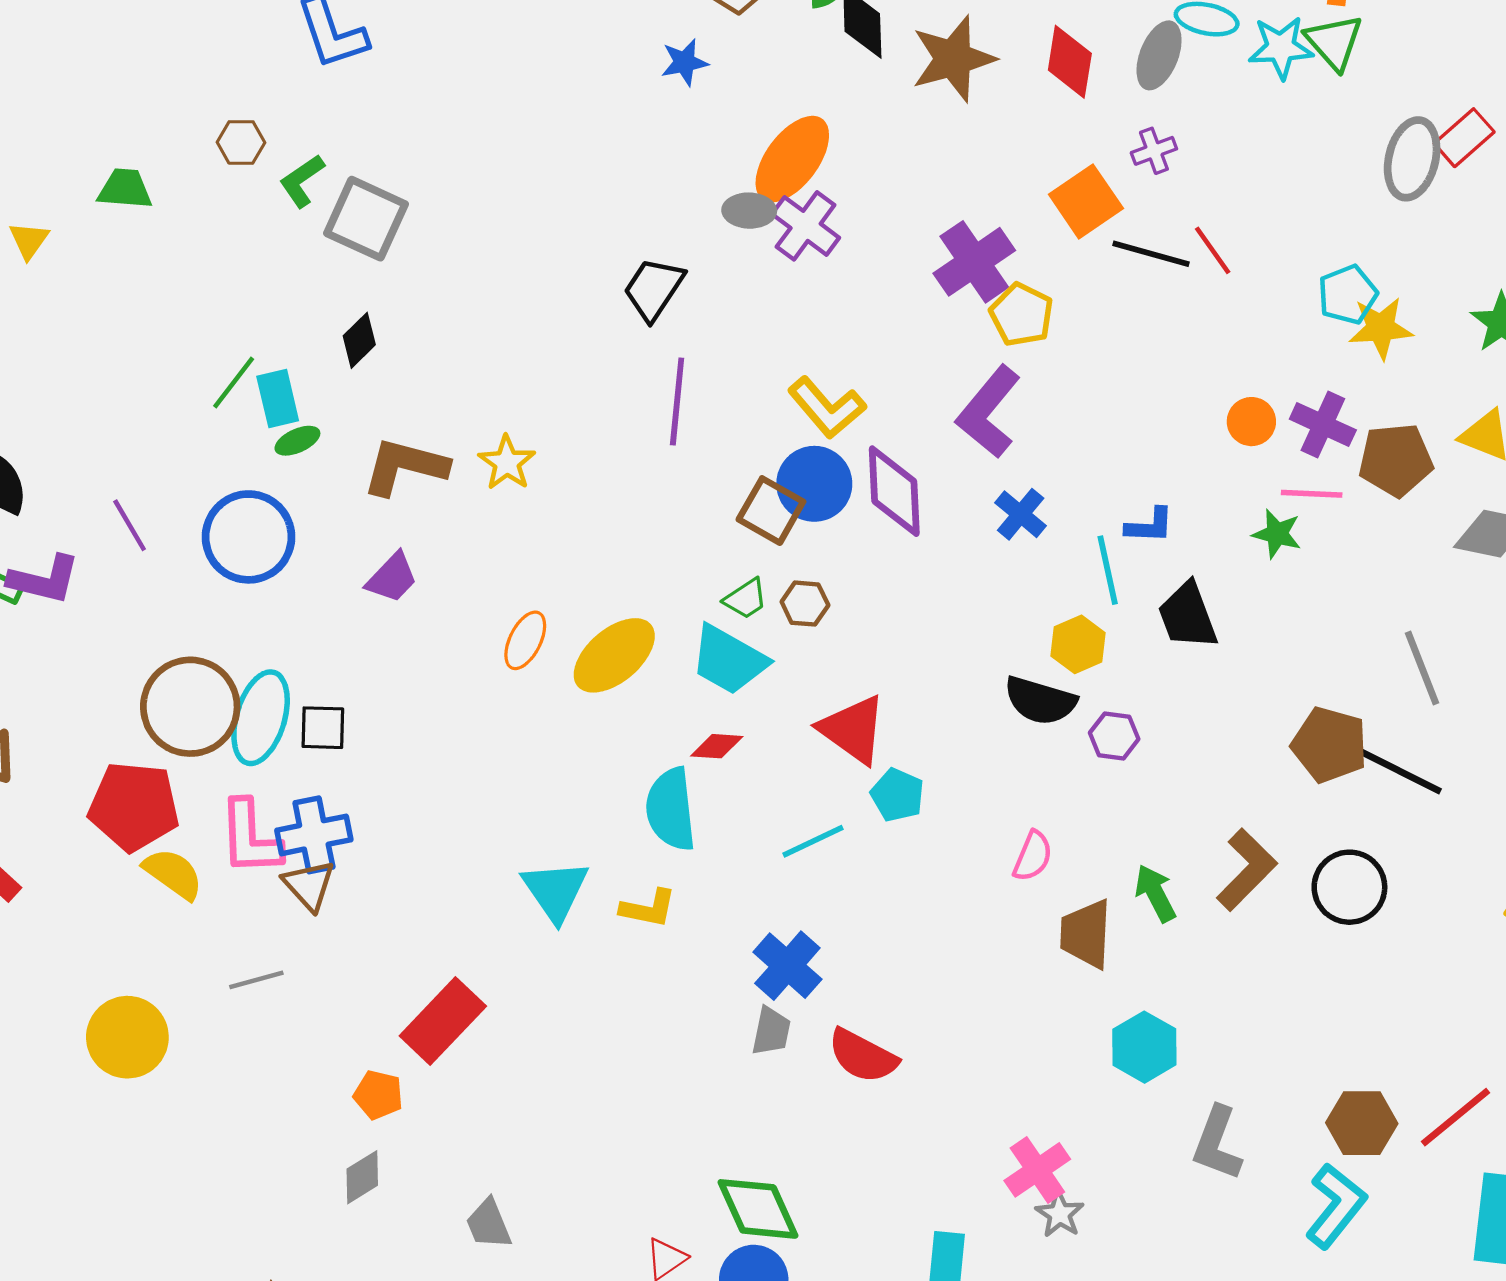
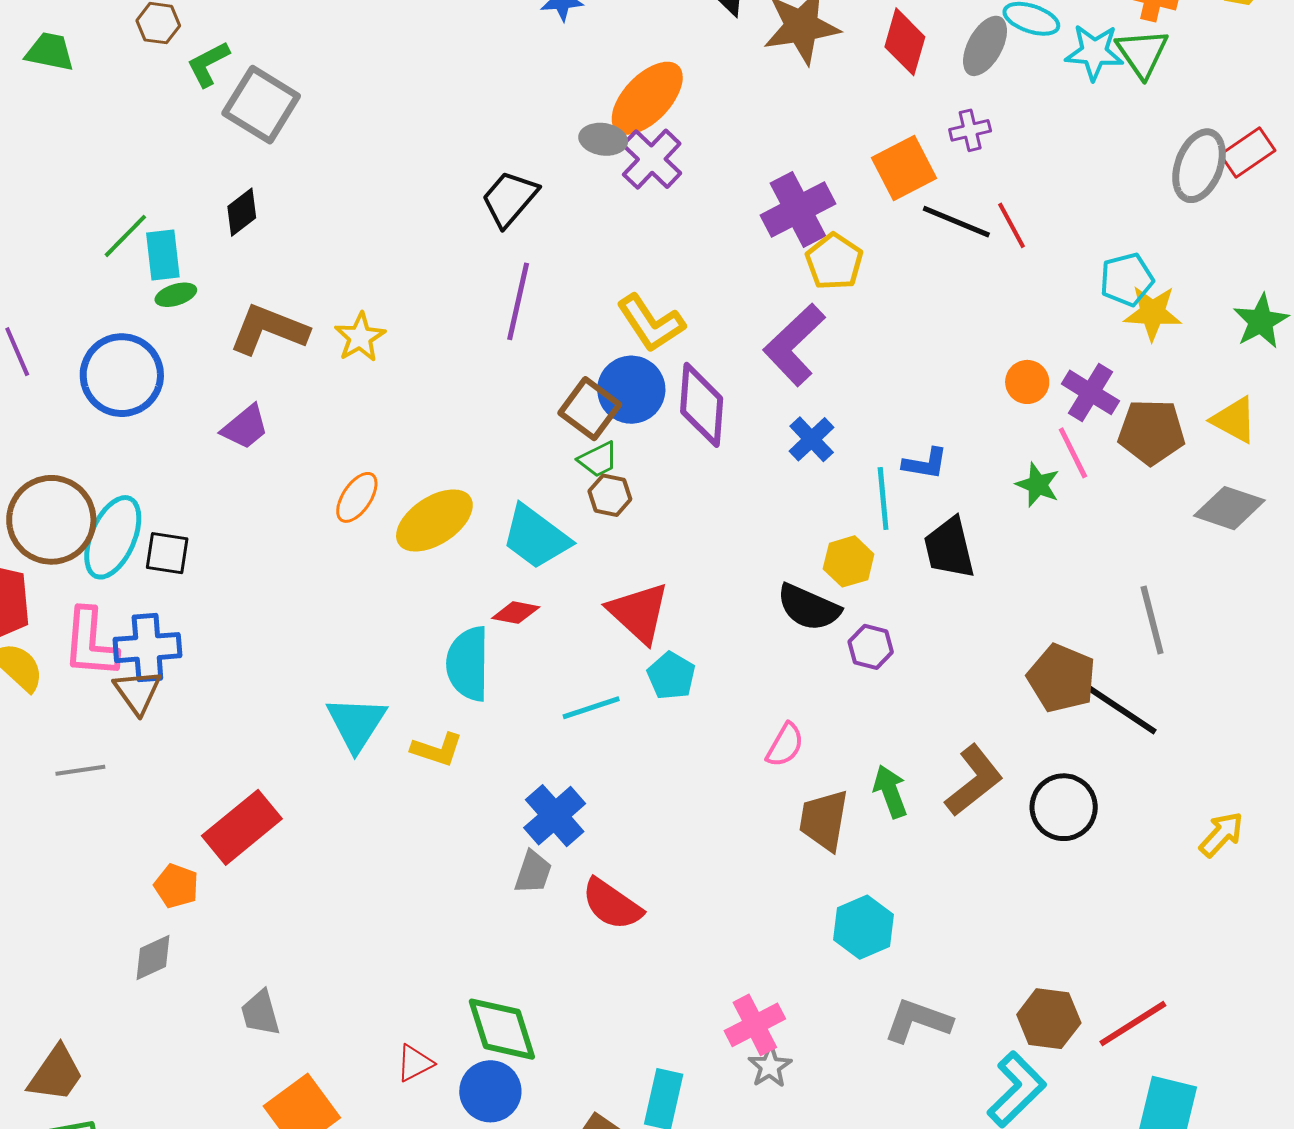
pink line: (1312, 494) -> (1073, 453), turned 54
green trapezoid: (746, 599) -> (598, 459), moved
gray L-shape: (1217, 1143) -> (918, 1021), turned 82

